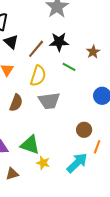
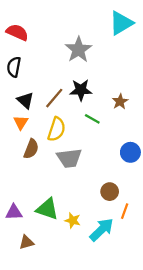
black triangle: (11, 42) -> (25, 100), moved
brown semicircle: (16, 103) -> (31, 149), moved
yellow star: (43, 163) -> (73, 220), moved

